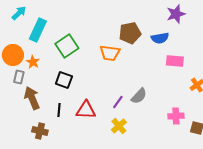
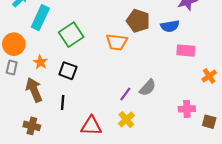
brown pentagon: (130, 33) -> (138, 21), turned 30
orange star: (33, 62) -> (40, 62), moved
gray rectangle: (19, 77) -> (12, 68), moved
red triangle: (86, 110) -> (91, 126), moved
brown cross: (40, 131) -> (32, 126), moved

